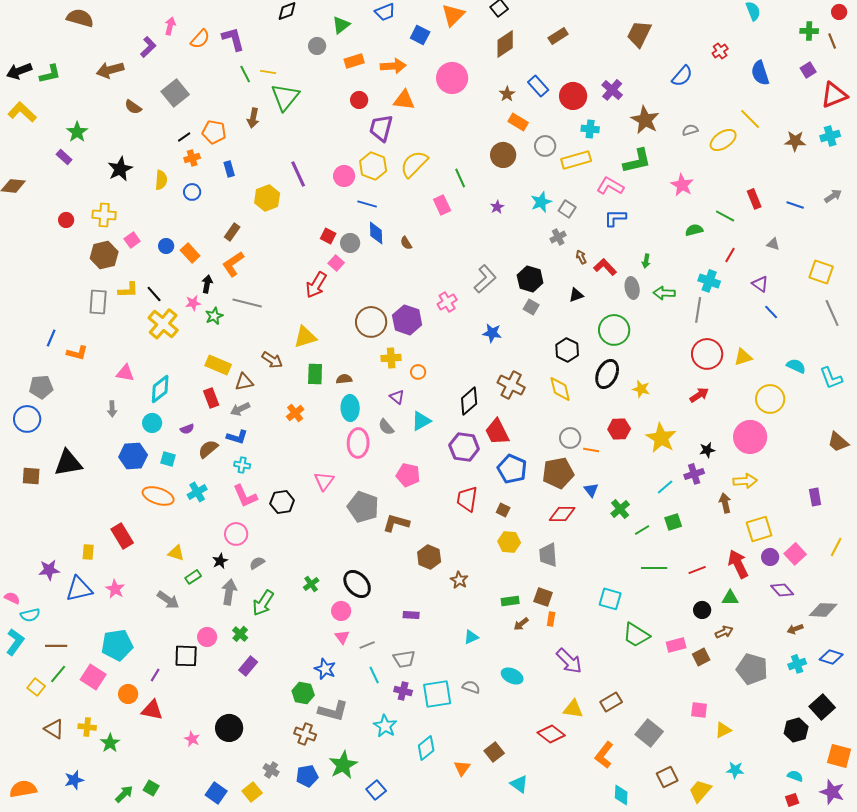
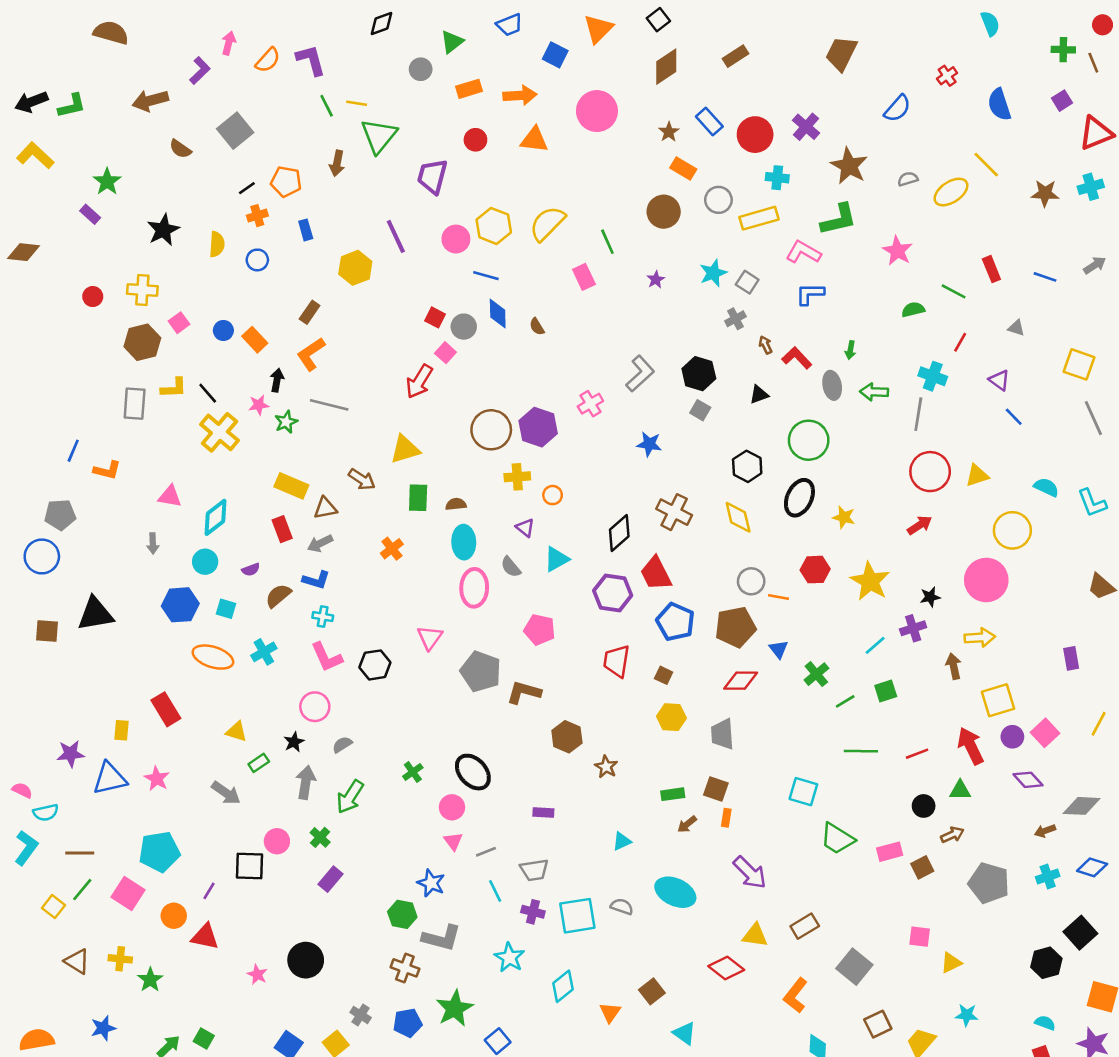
purple trapezoid: (381, 128) -> (432, 176), moved
cyan ellipse: (512, 676) -> (675, 892), size x1.4

